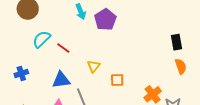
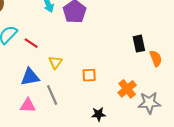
black rectangle: (177, 42) -> (139, 44), moved
yellow triangle: (94, 66) -> (55, 62), moved

